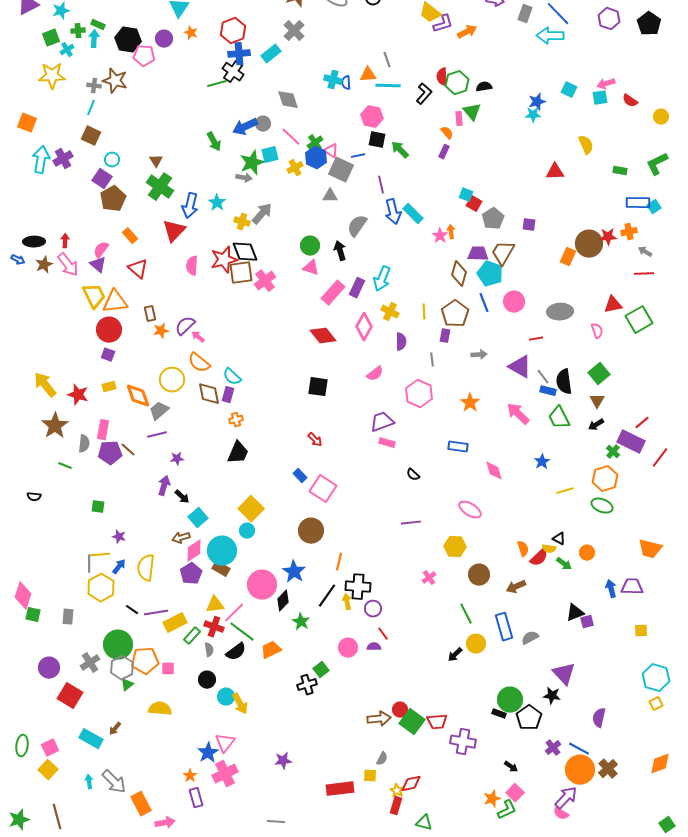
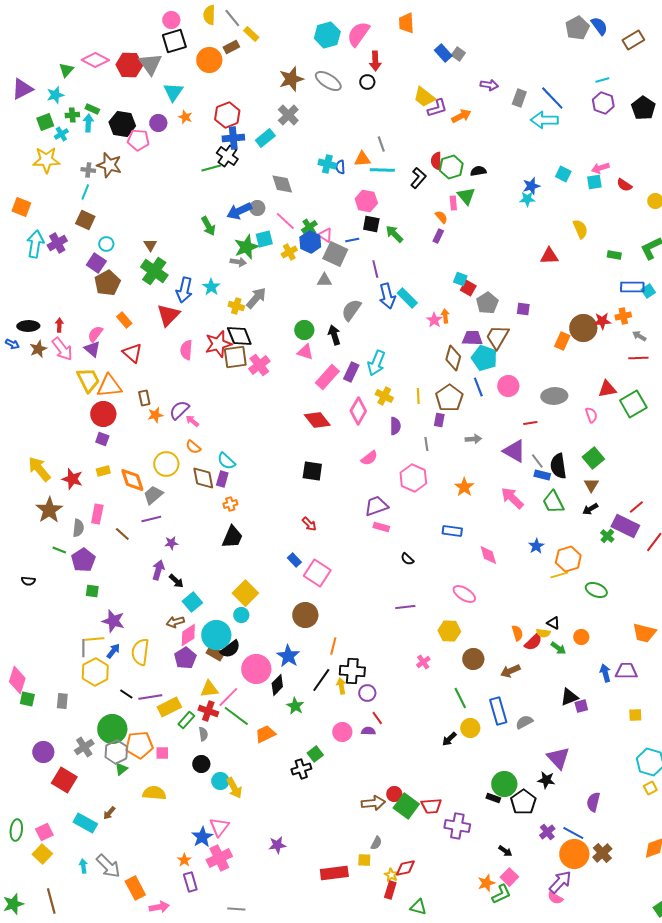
orange semicircle: (199, 363) -> (193, 447), size x0.7
purple pentagon: (110, 453) -> (83, 560), moved, turned -30
orange hexagon: (605, 479) -> (568, 559), moved
purple star: (119, 537) -> (113, 621), size x1.6
black semicircle: (236, 652) -> (230, 649), moved
gray line: (276, 822) -> (236, 909), moved

